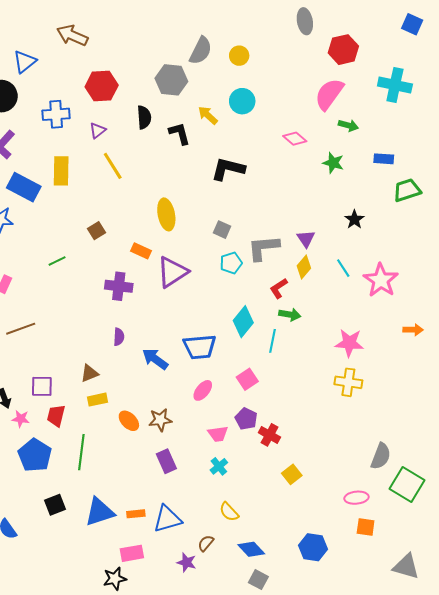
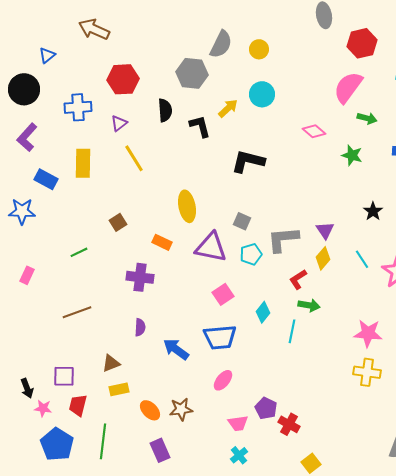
blue triangle: (25, 62) -> (47, 55), size x0.7
yellow arrow: (208, 115) -> (228, 108), turned 95
blue rectangle: (24, 187) -> (46, 179), size x0.7
purple triangle: (172, 272) -> (211, 247), moved, turned 44
cyan diamond: (243, 322) -> (263, 312), size x0.7
brown line: (21, 329) -> (77, 312), moved
pink square: (247, 379) -> (223, 294), moved
purple rectangle: (166, 461) -> (160, 450), moved

